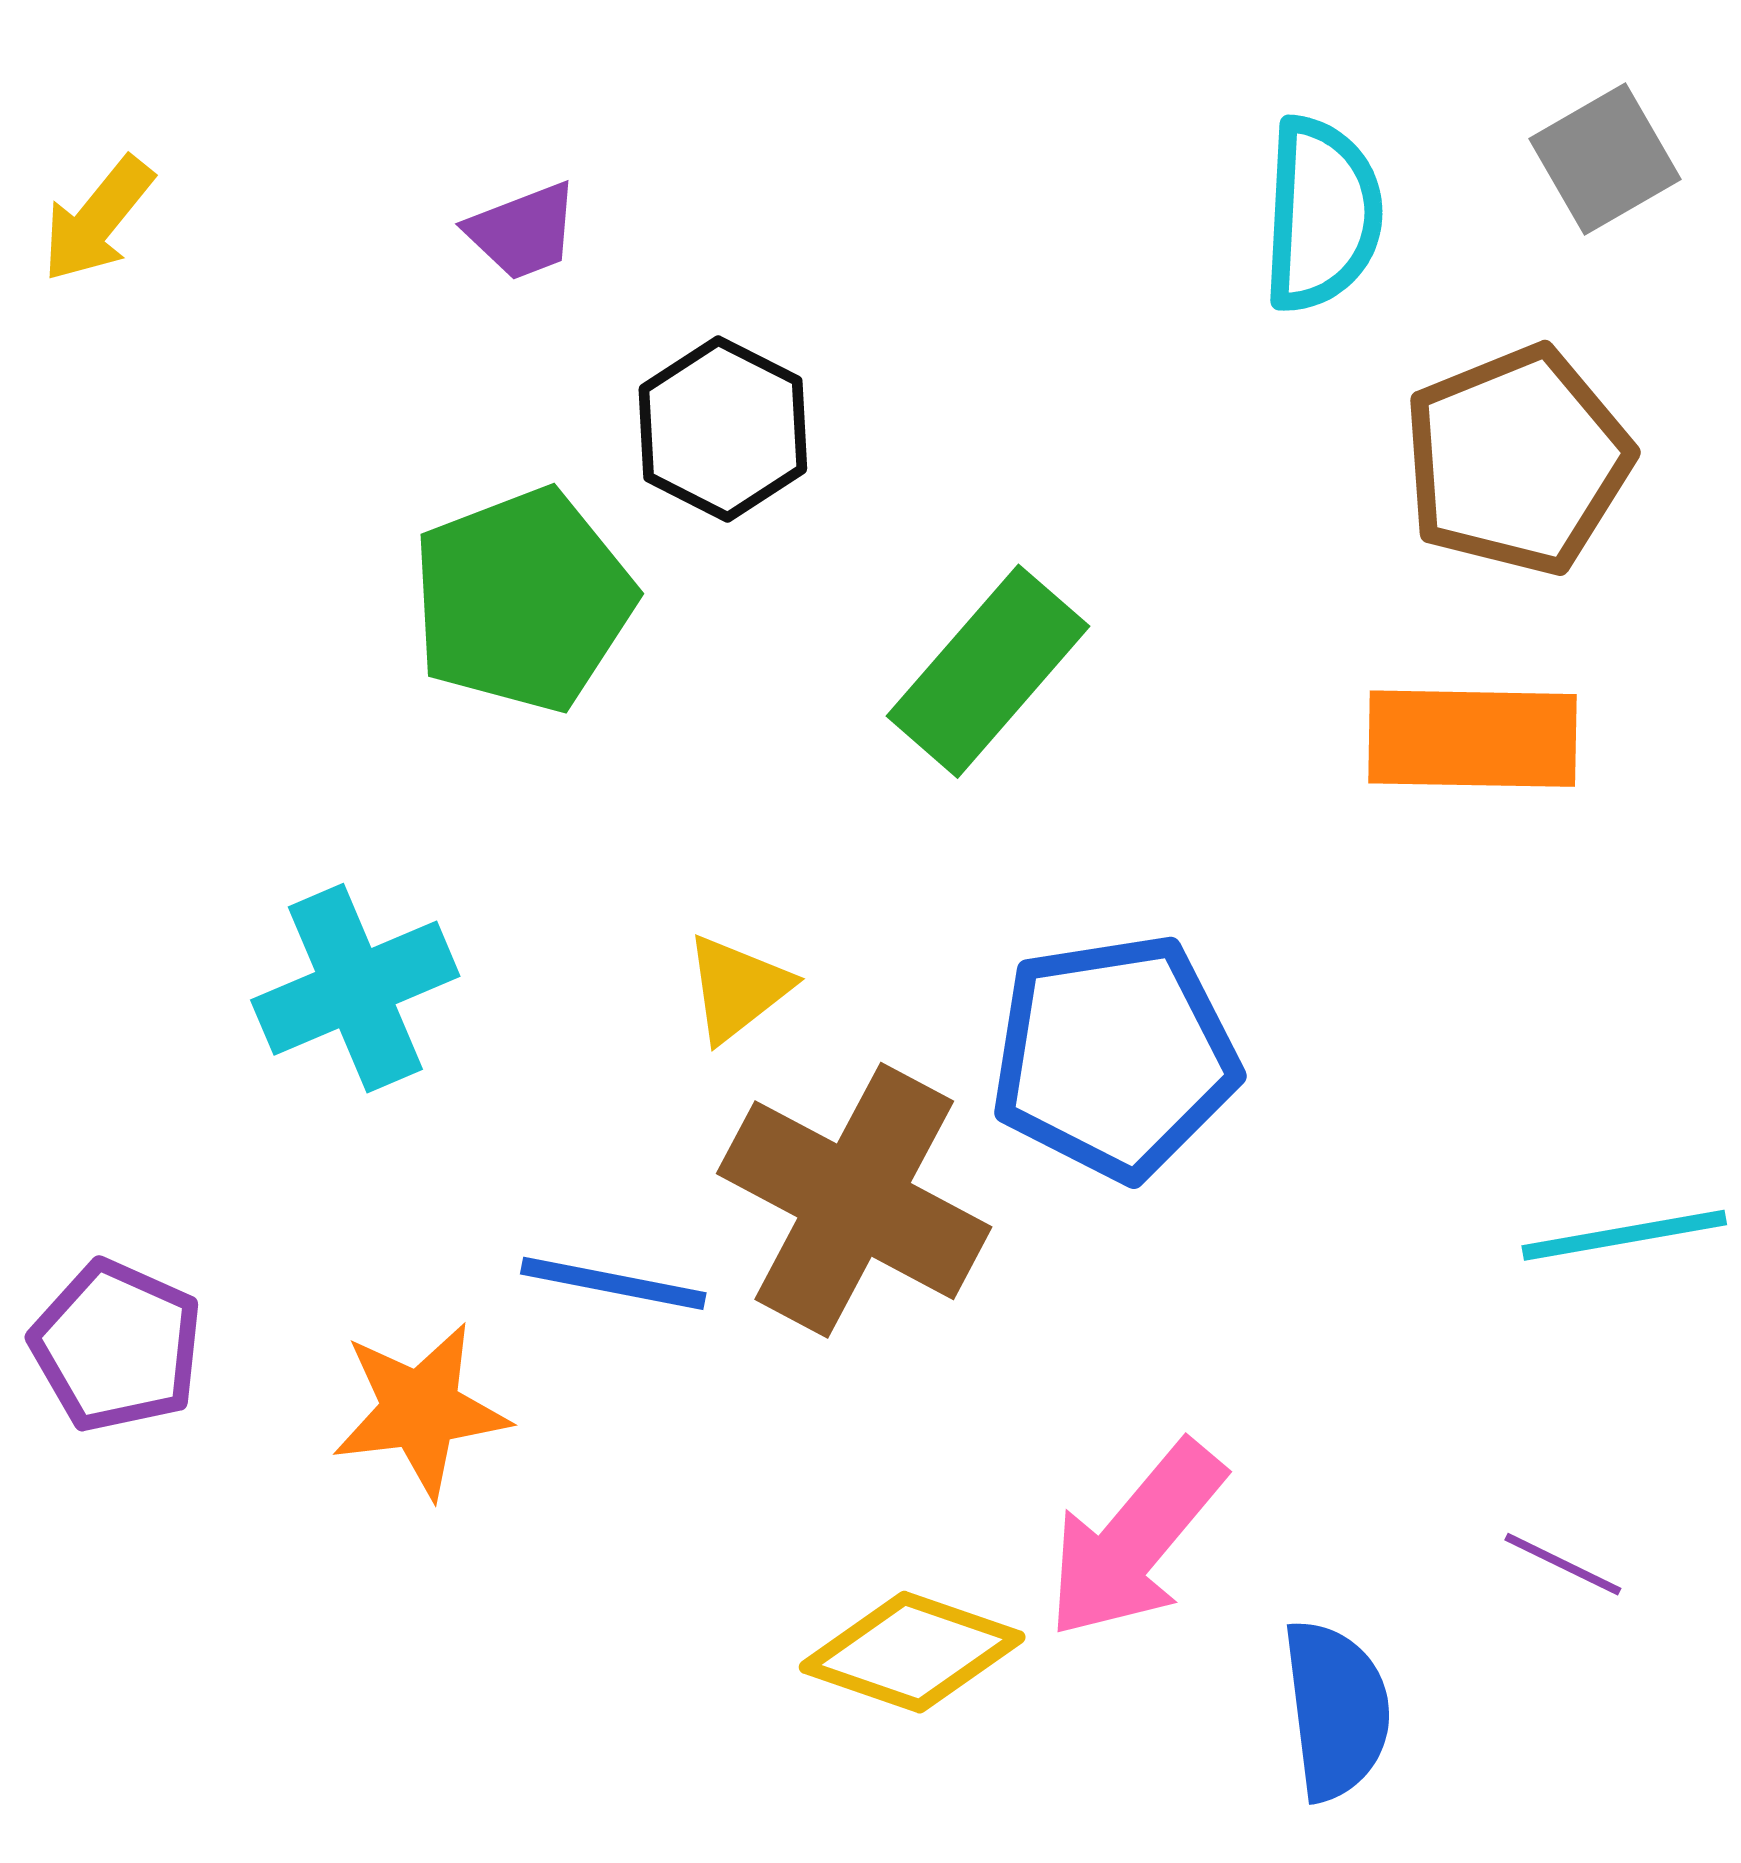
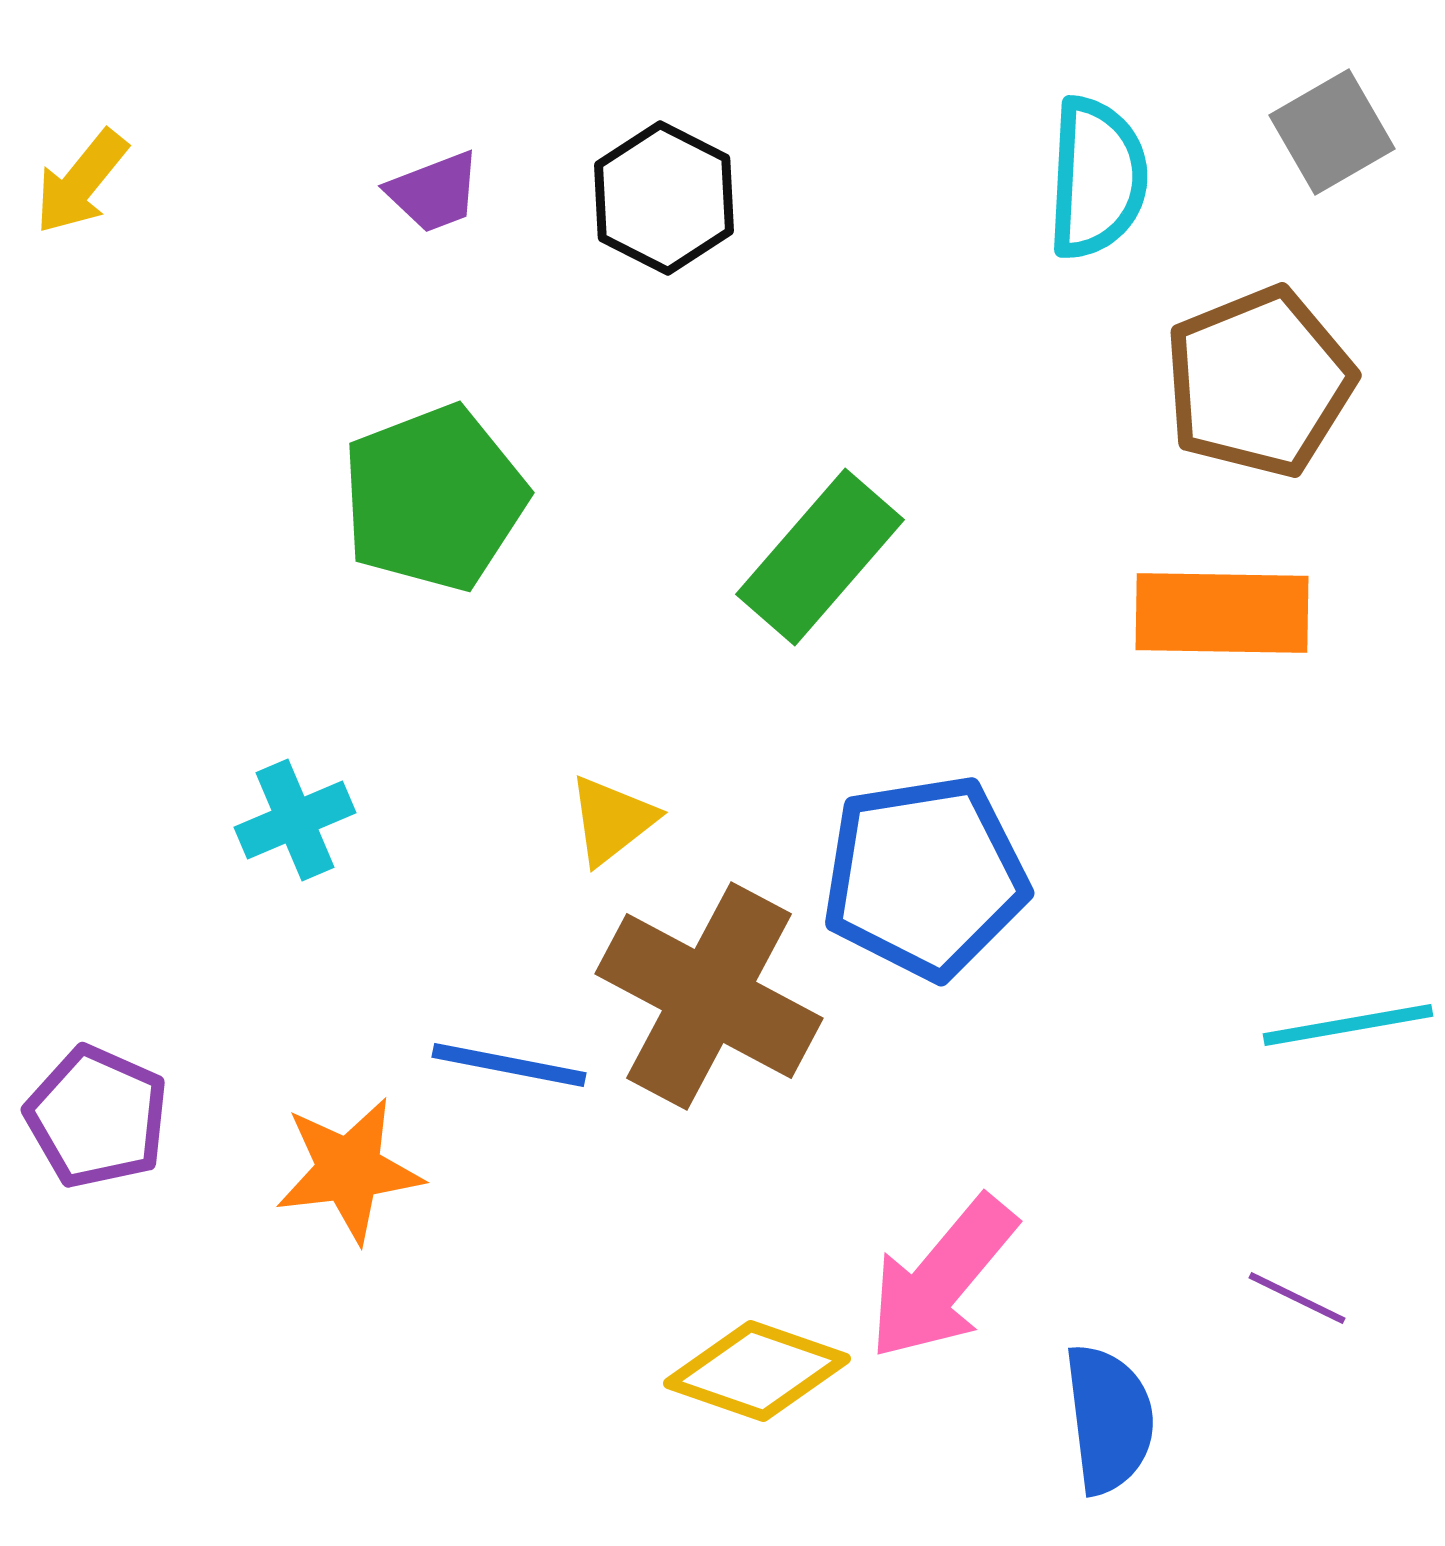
black hexagon: (723, 429) -> (664, 198), moved
cyan cross: (355, 988) -> (295, 820), size x0.7

